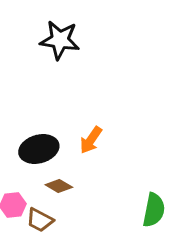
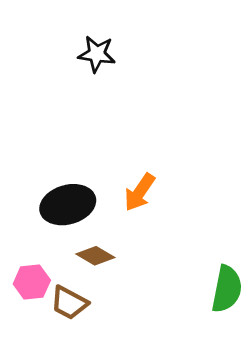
black star: (60, 40) -> (97, 54), size x0.7

